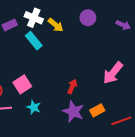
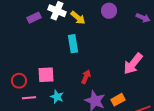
cyan rectangle: (34, 41) -> (73, 44), moved, turned 30
pink square: (22, 84) -> (46, 75), turned 30
red arrow: (72, 86) -> (86, 77), moved

